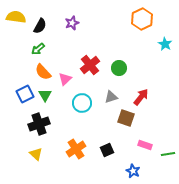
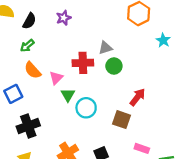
red cross: (90, 65) -> (83, 63), turned 36
green triangle: (45, 95) -> (68, 95), moved
gray triangle: (111, 97) -> (105, 48), moved
cyan circle: (82, 103) -> (86, 108), moved

